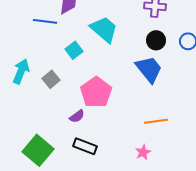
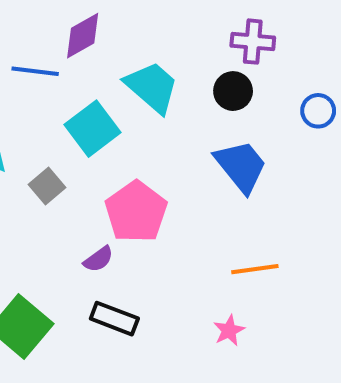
black circle: (156, 40) -> (233, 91), moved
cyan square: (74, 50) -> (93, 129), size x1.5

